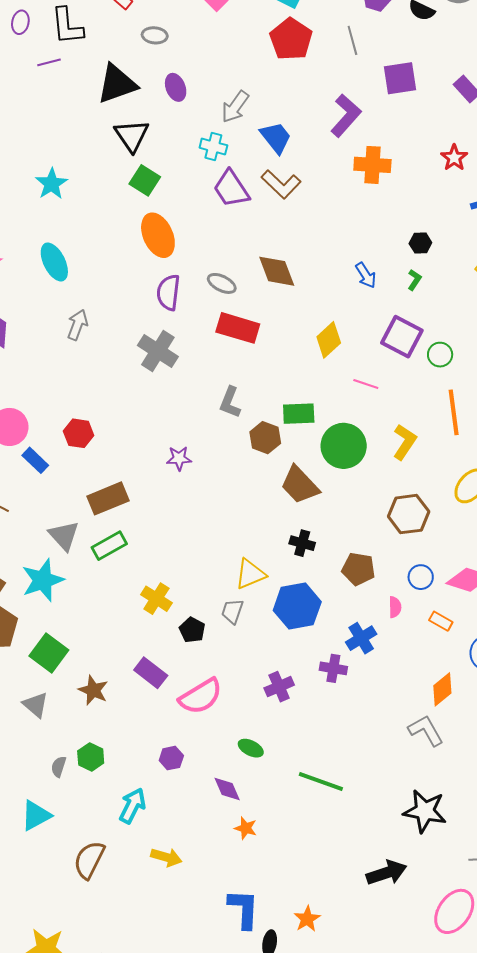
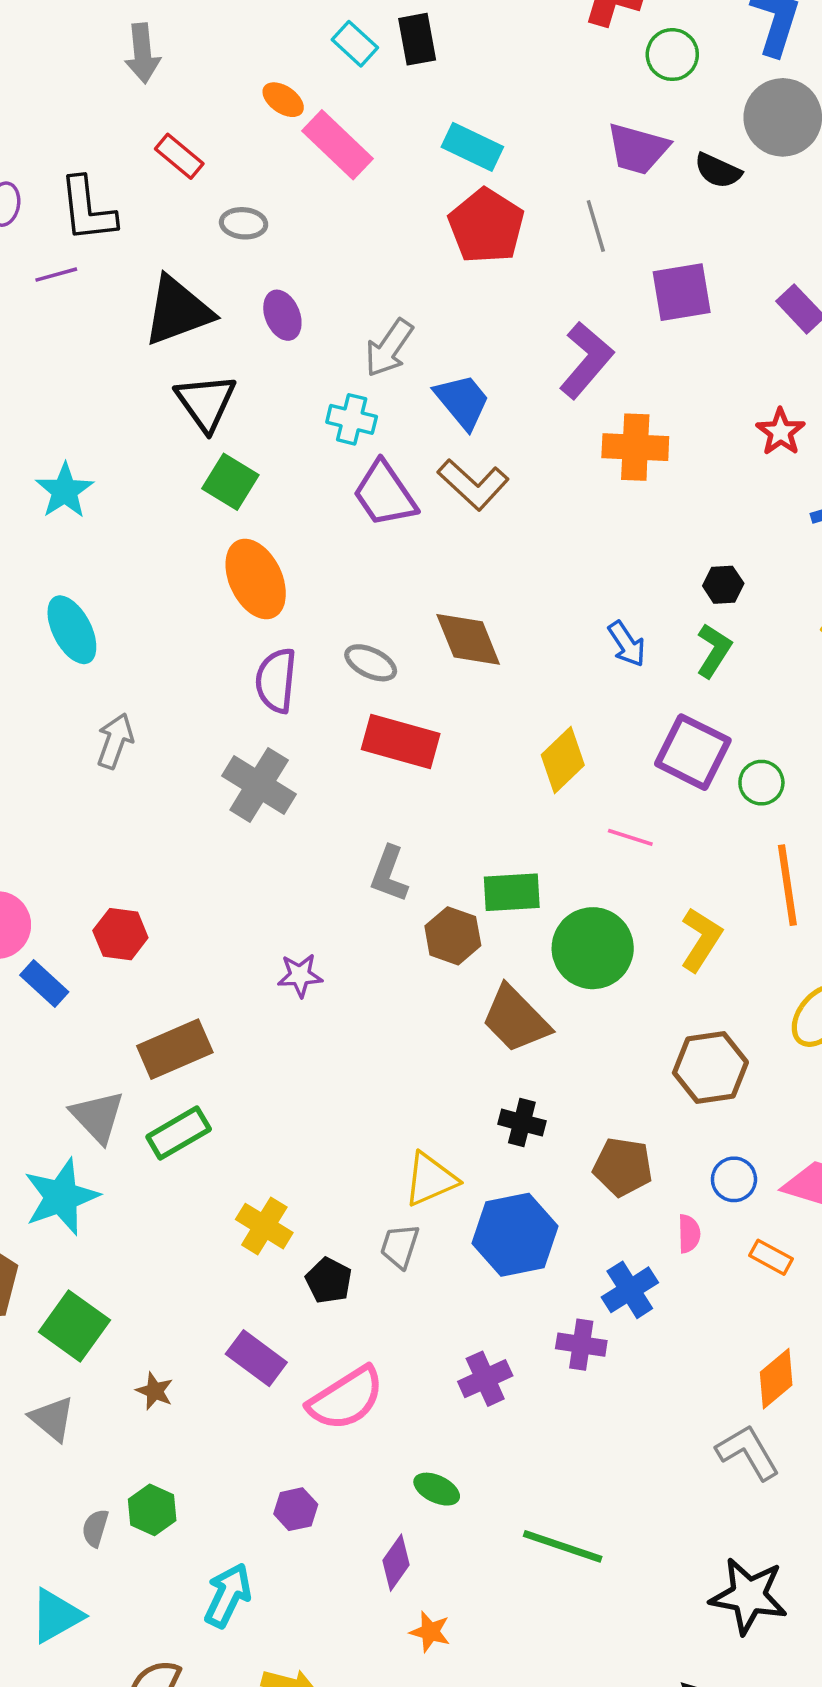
green L-shape: (415, 280) -> (714, 651), size x1.4
brown star: (93, 690) -> (155, 1391), size x0.7
purple diamond: (227, 789) -> (396, 1563), turned 60

